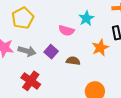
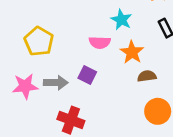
orange star: (100, 48) -> (132, 52), moved
brown semicircle: (73, 61) -> (147, 76), moved

